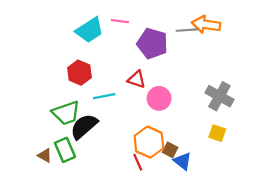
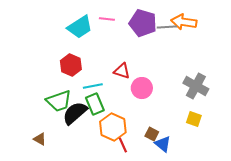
purple pentagon: (152, 44) -> (143, 23), moved
orange hexagon: (149, 142) -> (113, 127), moved
green rectangle: (65, 150) -> (95, 104), moved

